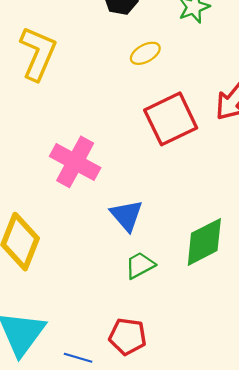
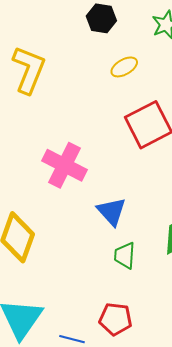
green trapezoid: (140, 265) -> (125, 255), turned -56

